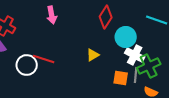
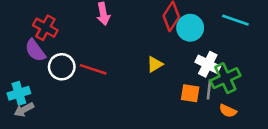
cyan circle: (126, 37) -> (190, 28), moved
white circle: (27, 65) -> (62, 67), moved

